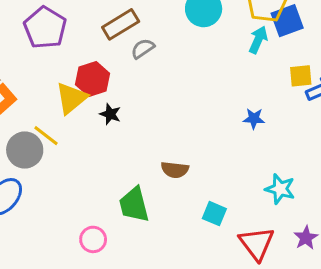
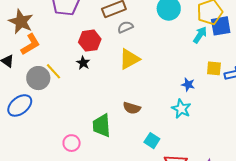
yellow square: (301, 76) -> (214, 68), moved
yellow triangle: (71, 98) -> (129, 59), moved
black star: (110, 114) -> (83, 63), moved
cyan star: (280, 189) -> (181, 109), moved

